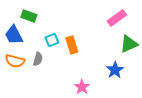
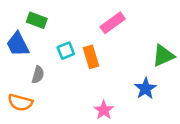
pink rectangle: (117, 18) -> (113, 23), moved
gray semicircle: (38, 59) -> (38, 75), moved
orange semicircle: (15, 61) -> (20, 102), moved

